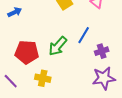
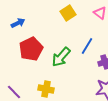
red pentagon: (27, 52) -> (31, 49), moved, turned -30

